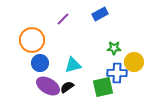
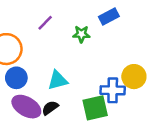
blue rectangle: (100, 14) -> (109, 17), moved
green star: (114, 48) -> (81, 34), moved

